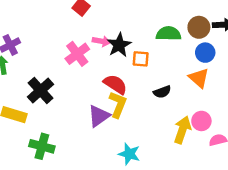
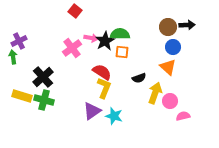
green semicircle: (168, 34) -> (120, 34), moved
purple triangle: (99, 116) -> (92, 111), moved
yellow arrow: (182, 130) -> (155, 93), moved
green cross: (42, 146) -> (44, 100), moved
cyan star: (129, 154) -> (114, 116), moved

